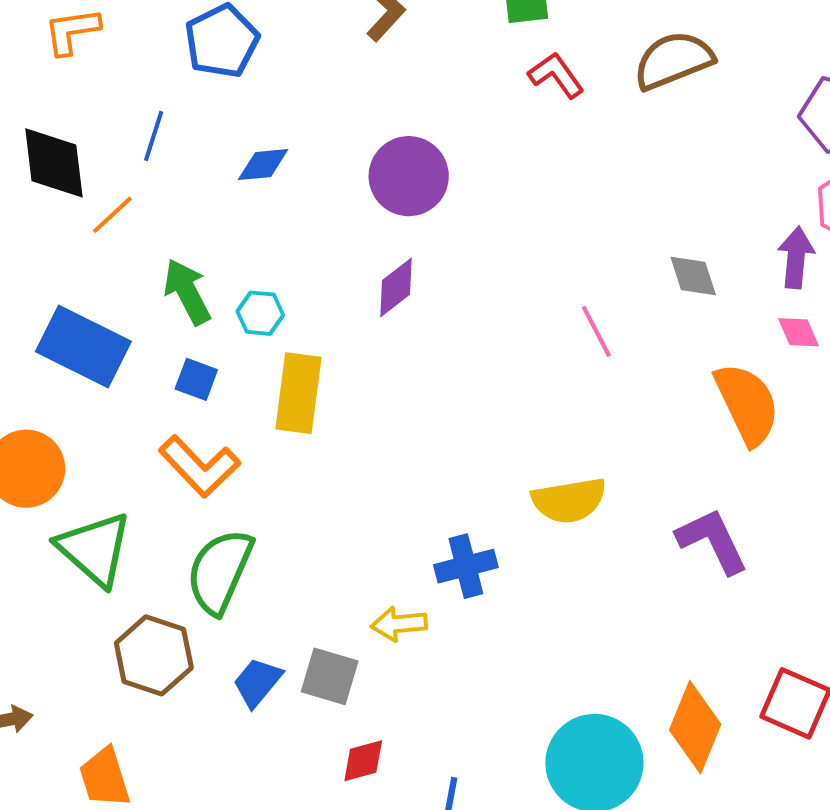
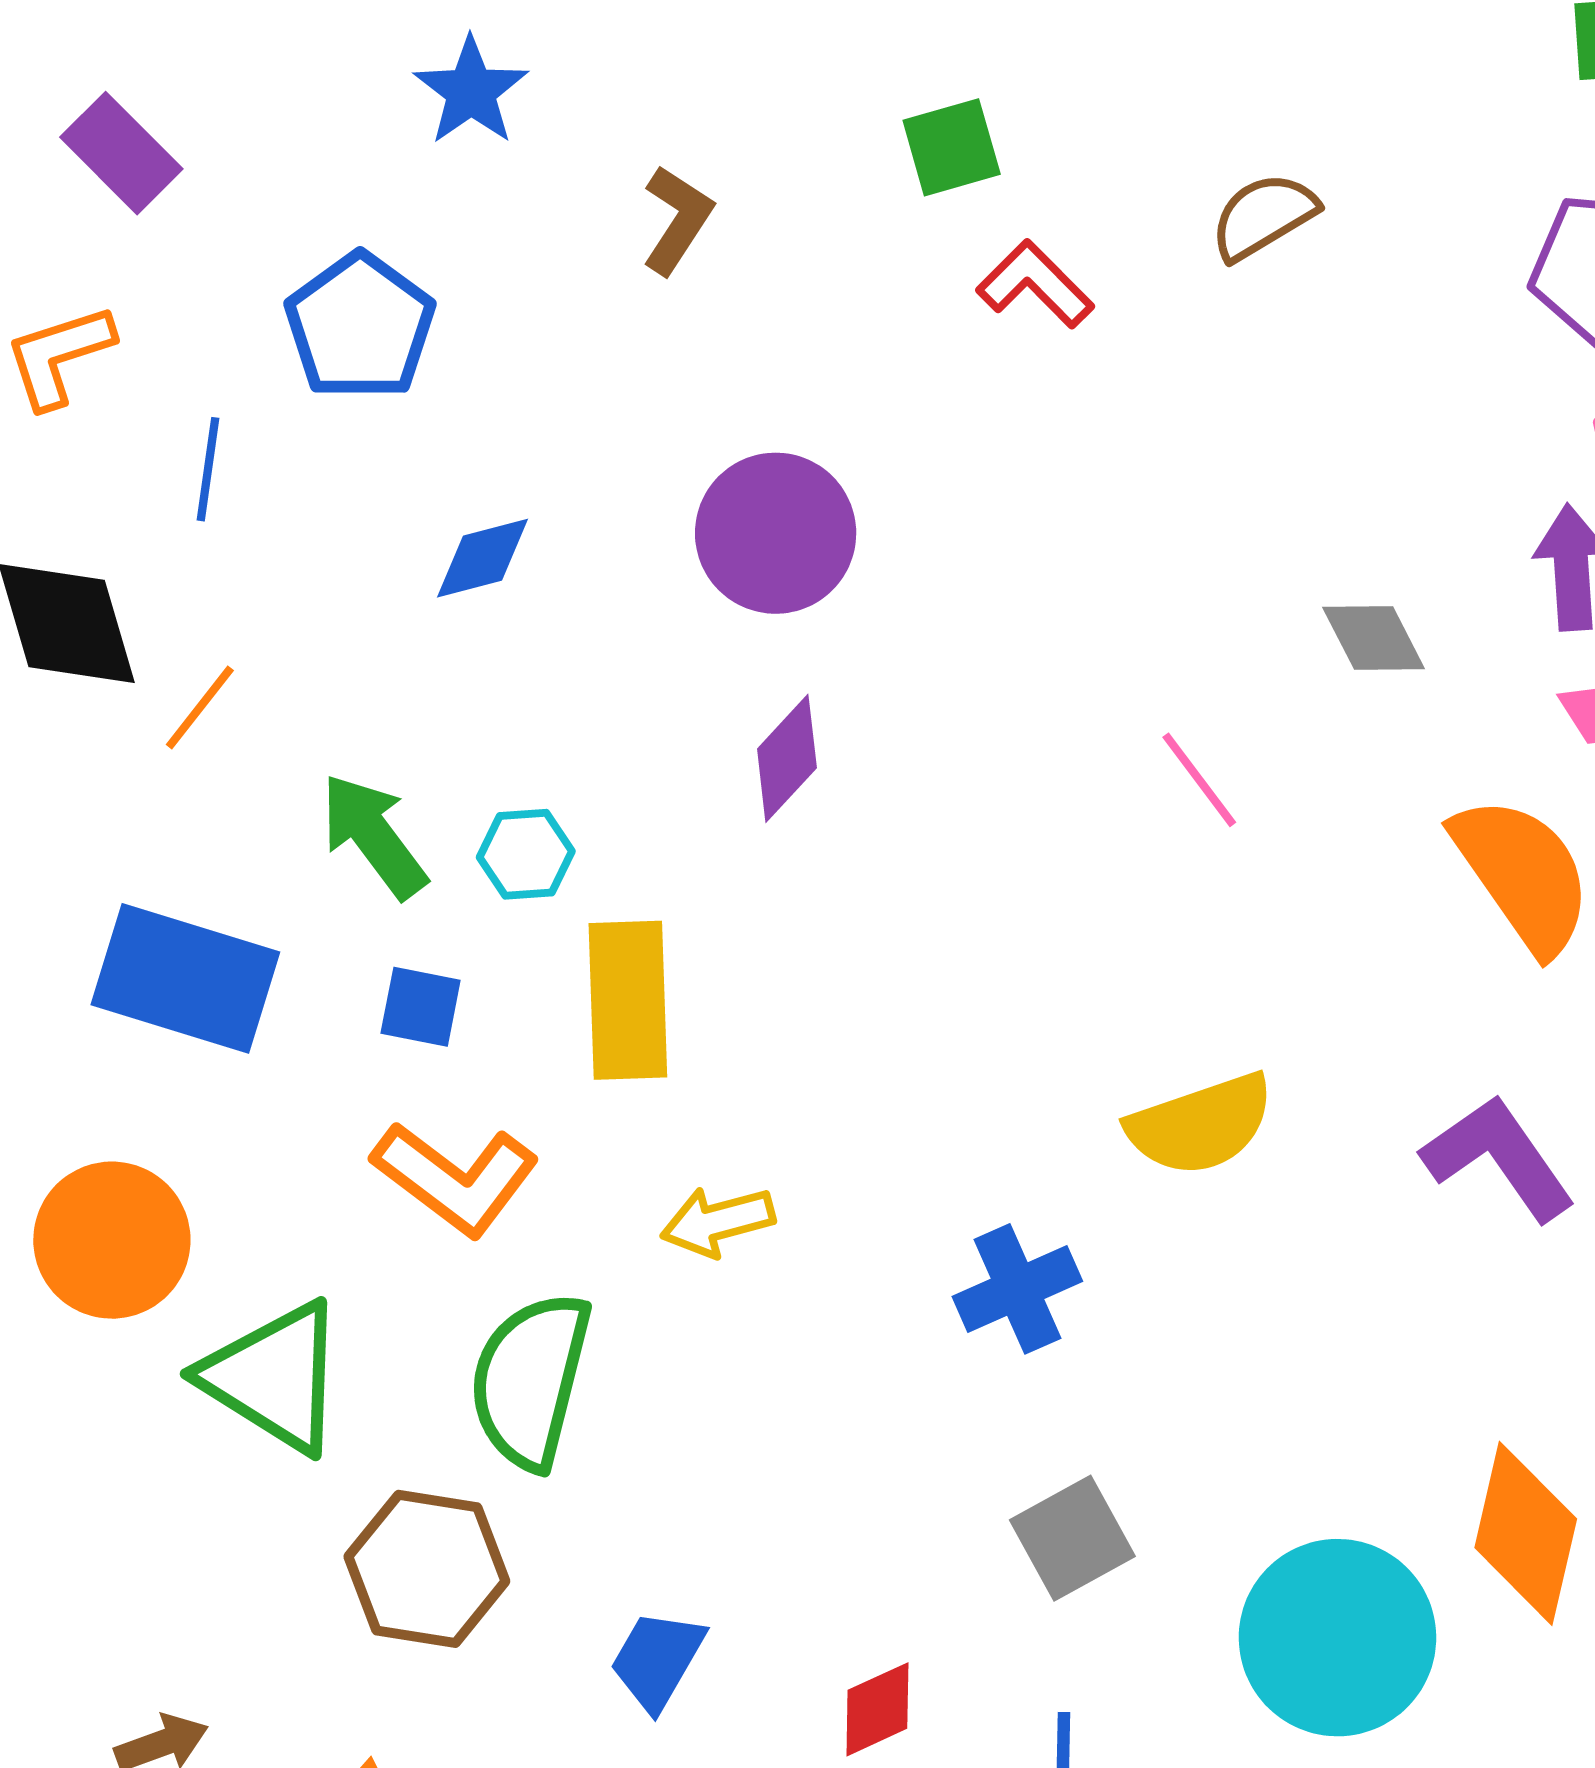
brown semicircle: (673, 60) -> (1263, 216), size x0.7
blue line: (154, 136) -> (208, 469), moved
yellow arrow: (399, 624) -> (718, 1221), moved
gray square: (330, 676) -> (1072, 1538), moved, turned -36
blue trapezoid: (257, 682) -> (657, 1660), moved

